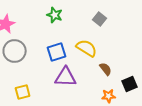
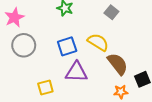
brown semicircle: (106, 69) -> (118, 64), size x1.6
yellow square: (23, 92) -> (45, 88), moved

